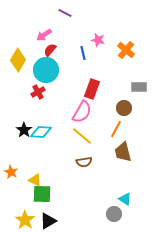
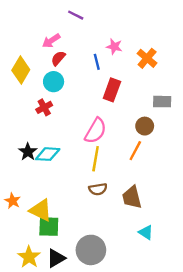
cyan circle: (46, 70) -> (54, 82), size x0.7
red rectangle: (92, 89) -> (112, 90), moved
yellow line: (82, 136) -> (96, 159), turned 60
brown trapezoid: (123, 152) -> (132, 197), moved
yellow triangle: (35, 180) -> (41, 210), size x1.5
gray circle: (114, 214) -> (91, 250), moved, size x1.6

